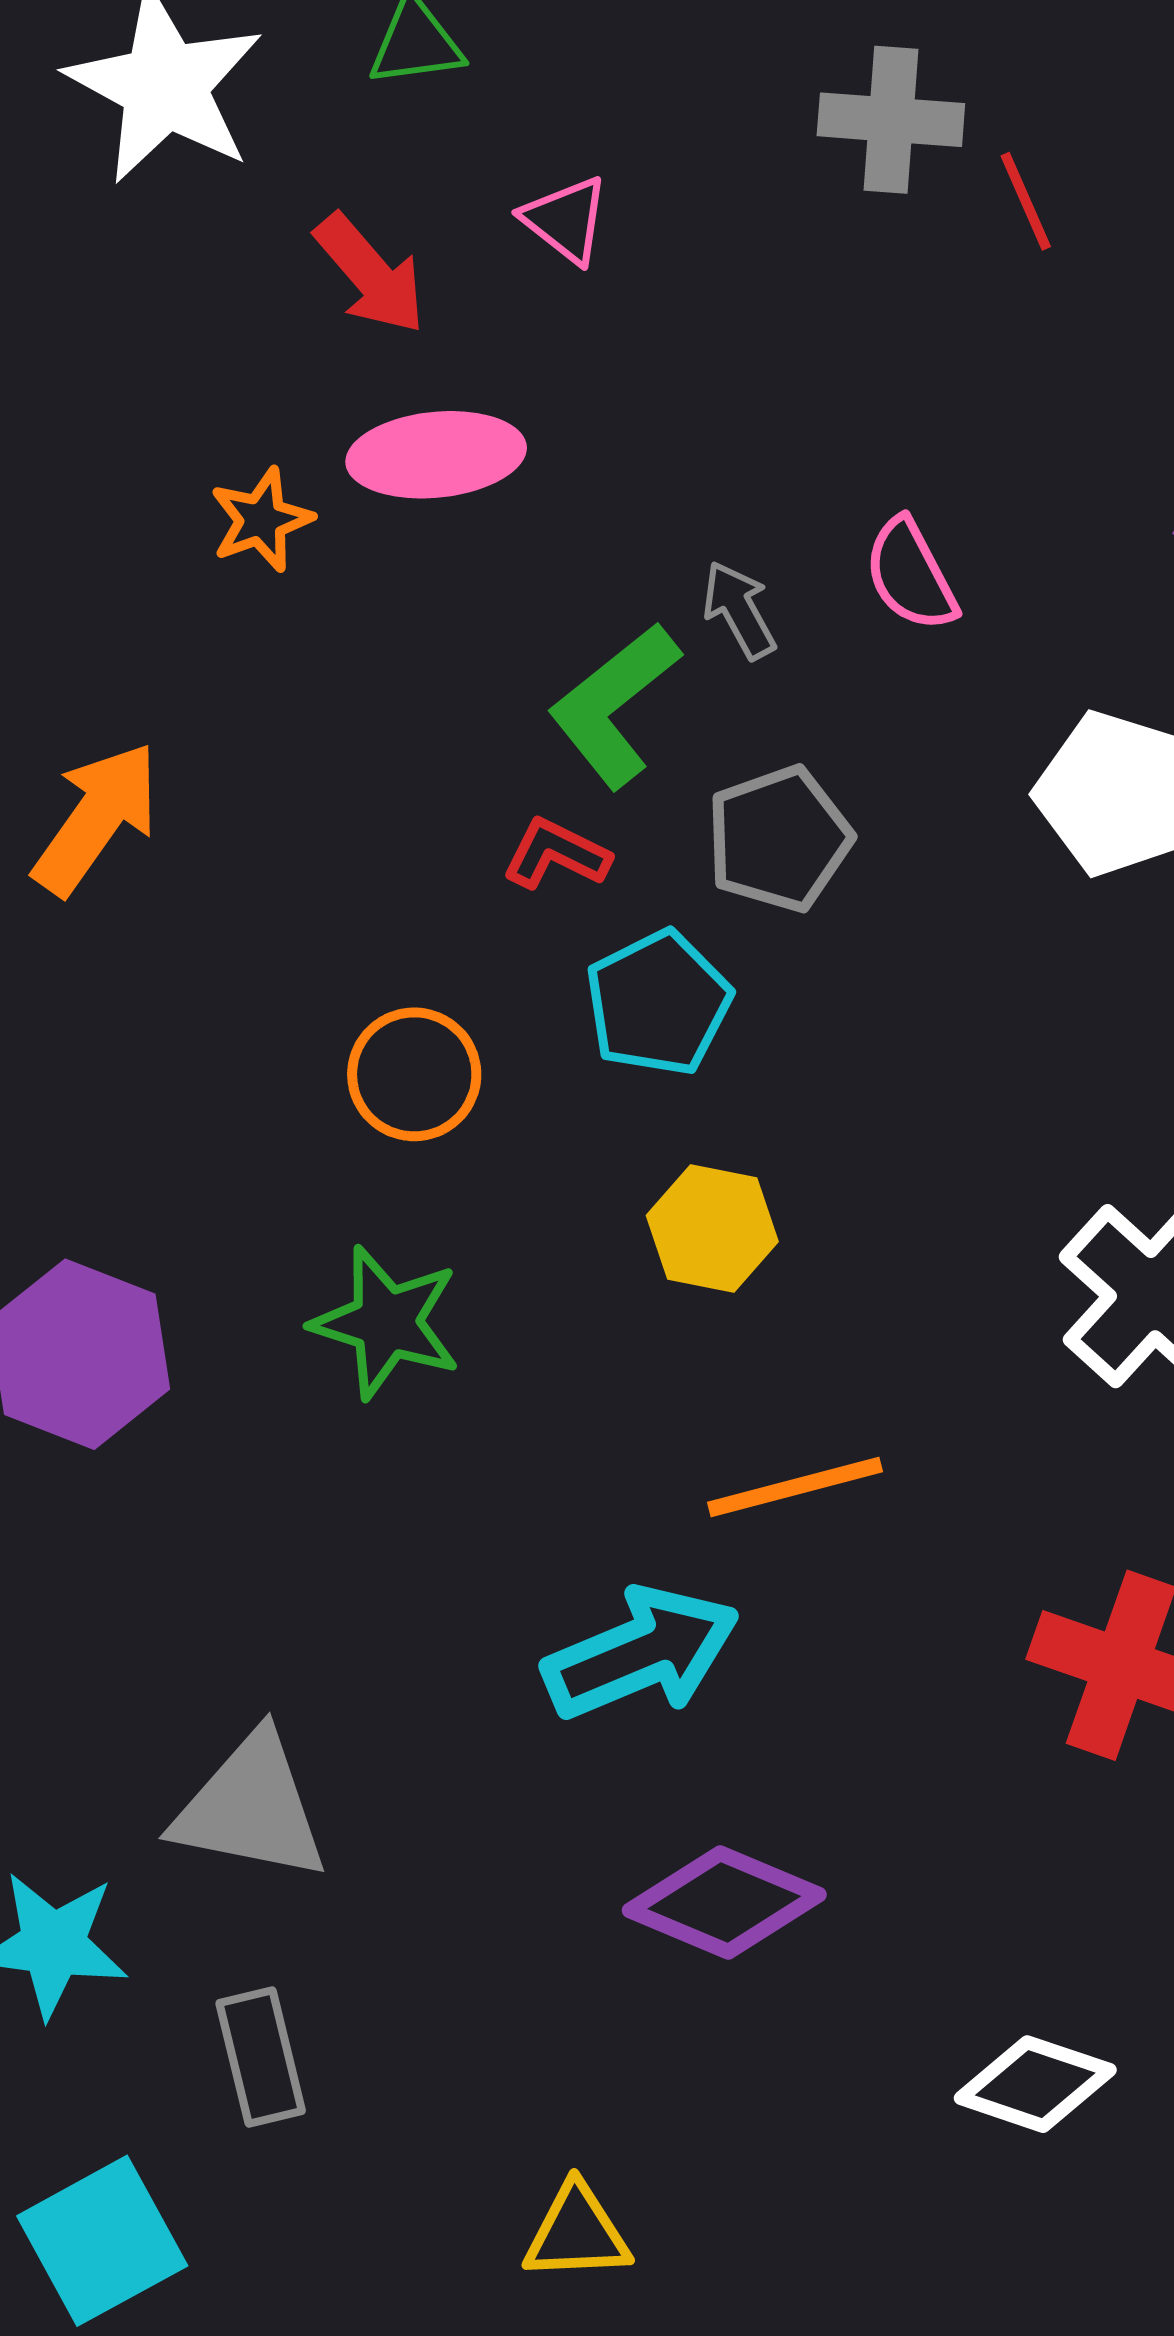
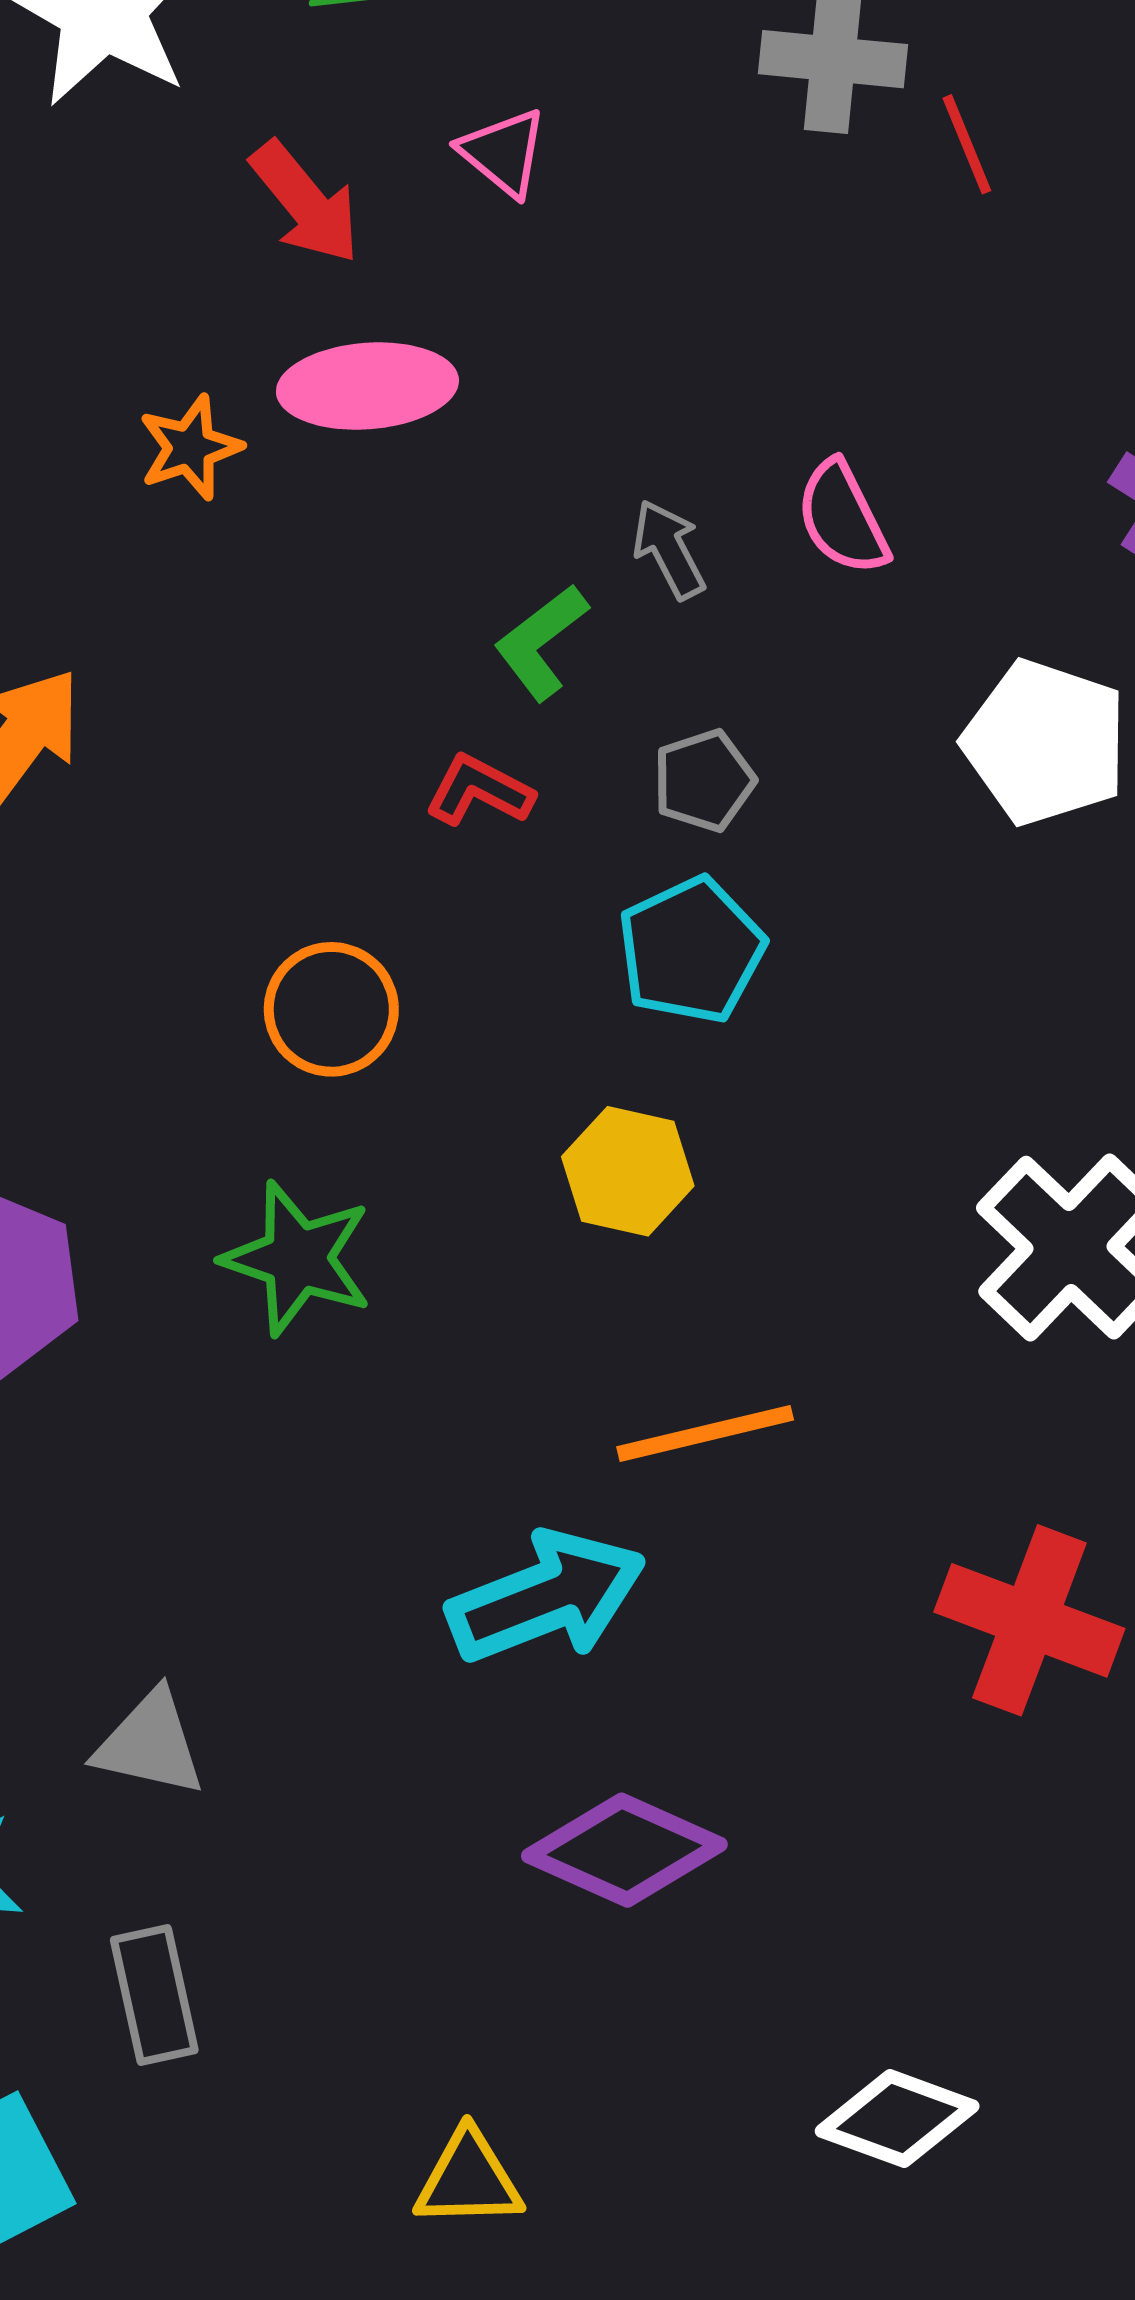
green L-shape: (614, 705) -> (541, 642), size x0.7
gray pentagon: (779, 839) -> (704, 781), size x0.7
cyan pentagon: (658, 1003) -> (691, 950), moved
gray triangle: (251, 1807) -> (150, 1744), size x0.7
white diamond: (1035, 2084) -> (897, 2119), moved

